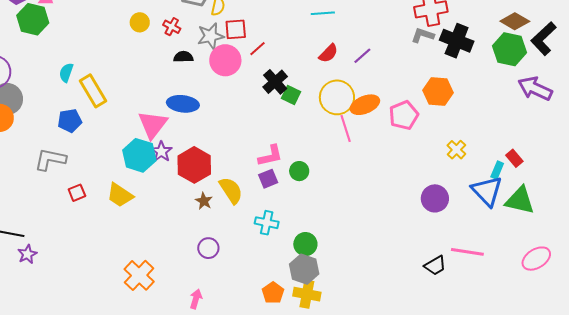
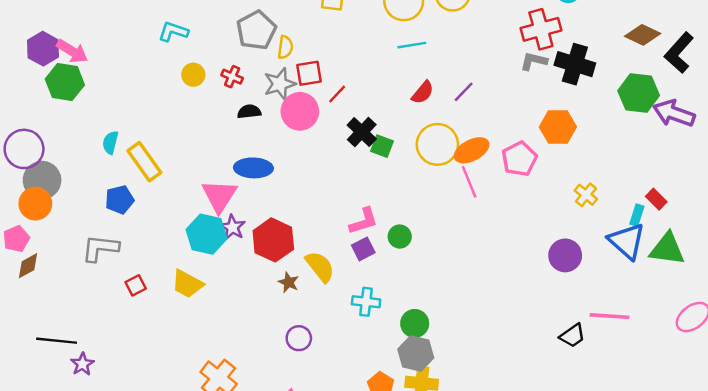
green hexagon: (509, 49) -> (639, 93), moved
pink line: (346, 129) -> (469, 182), moved

